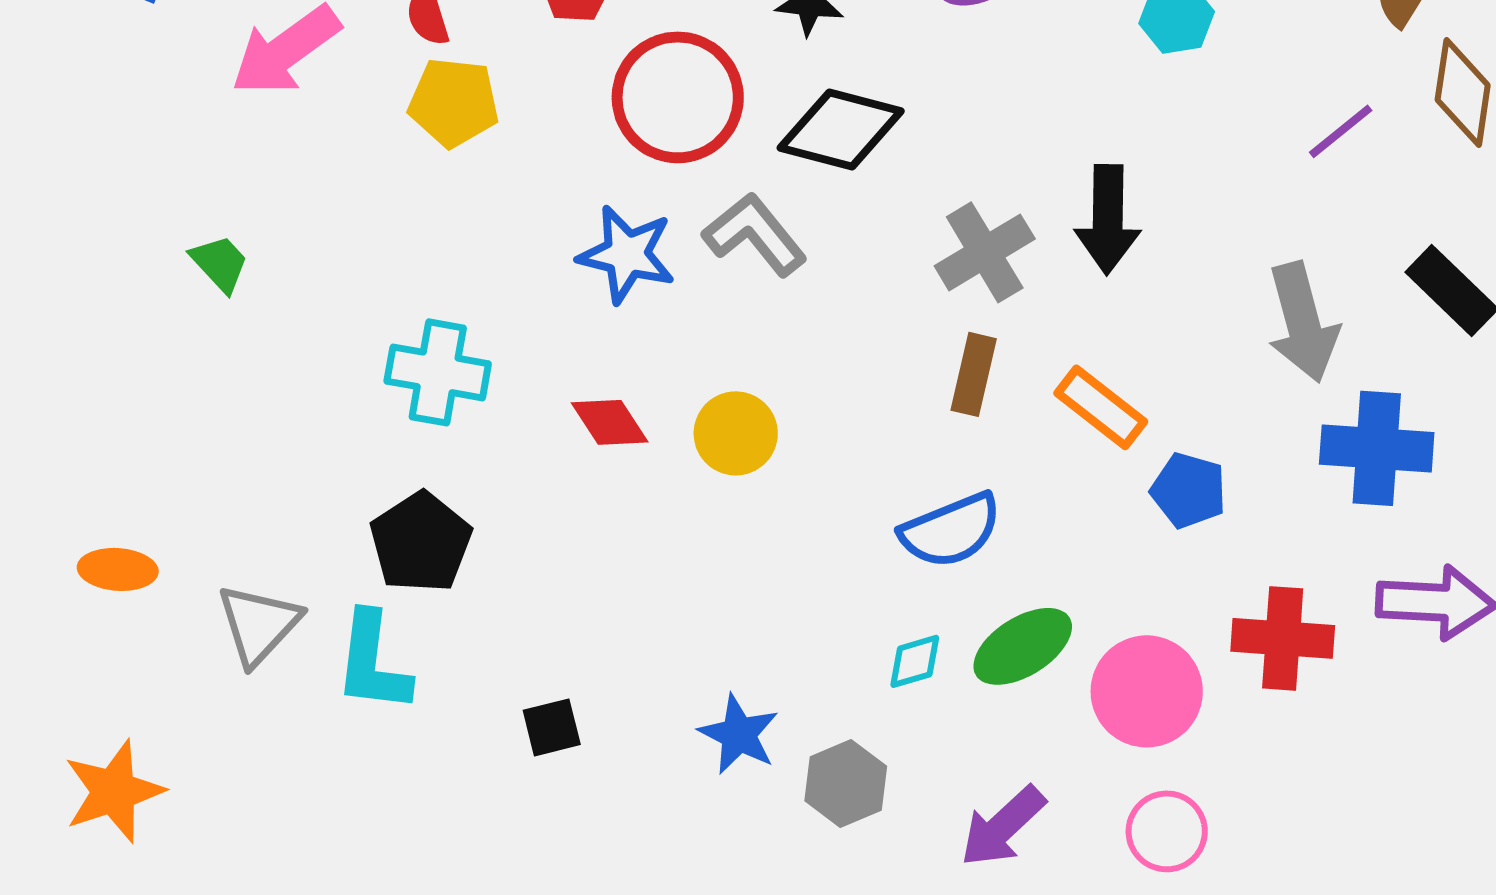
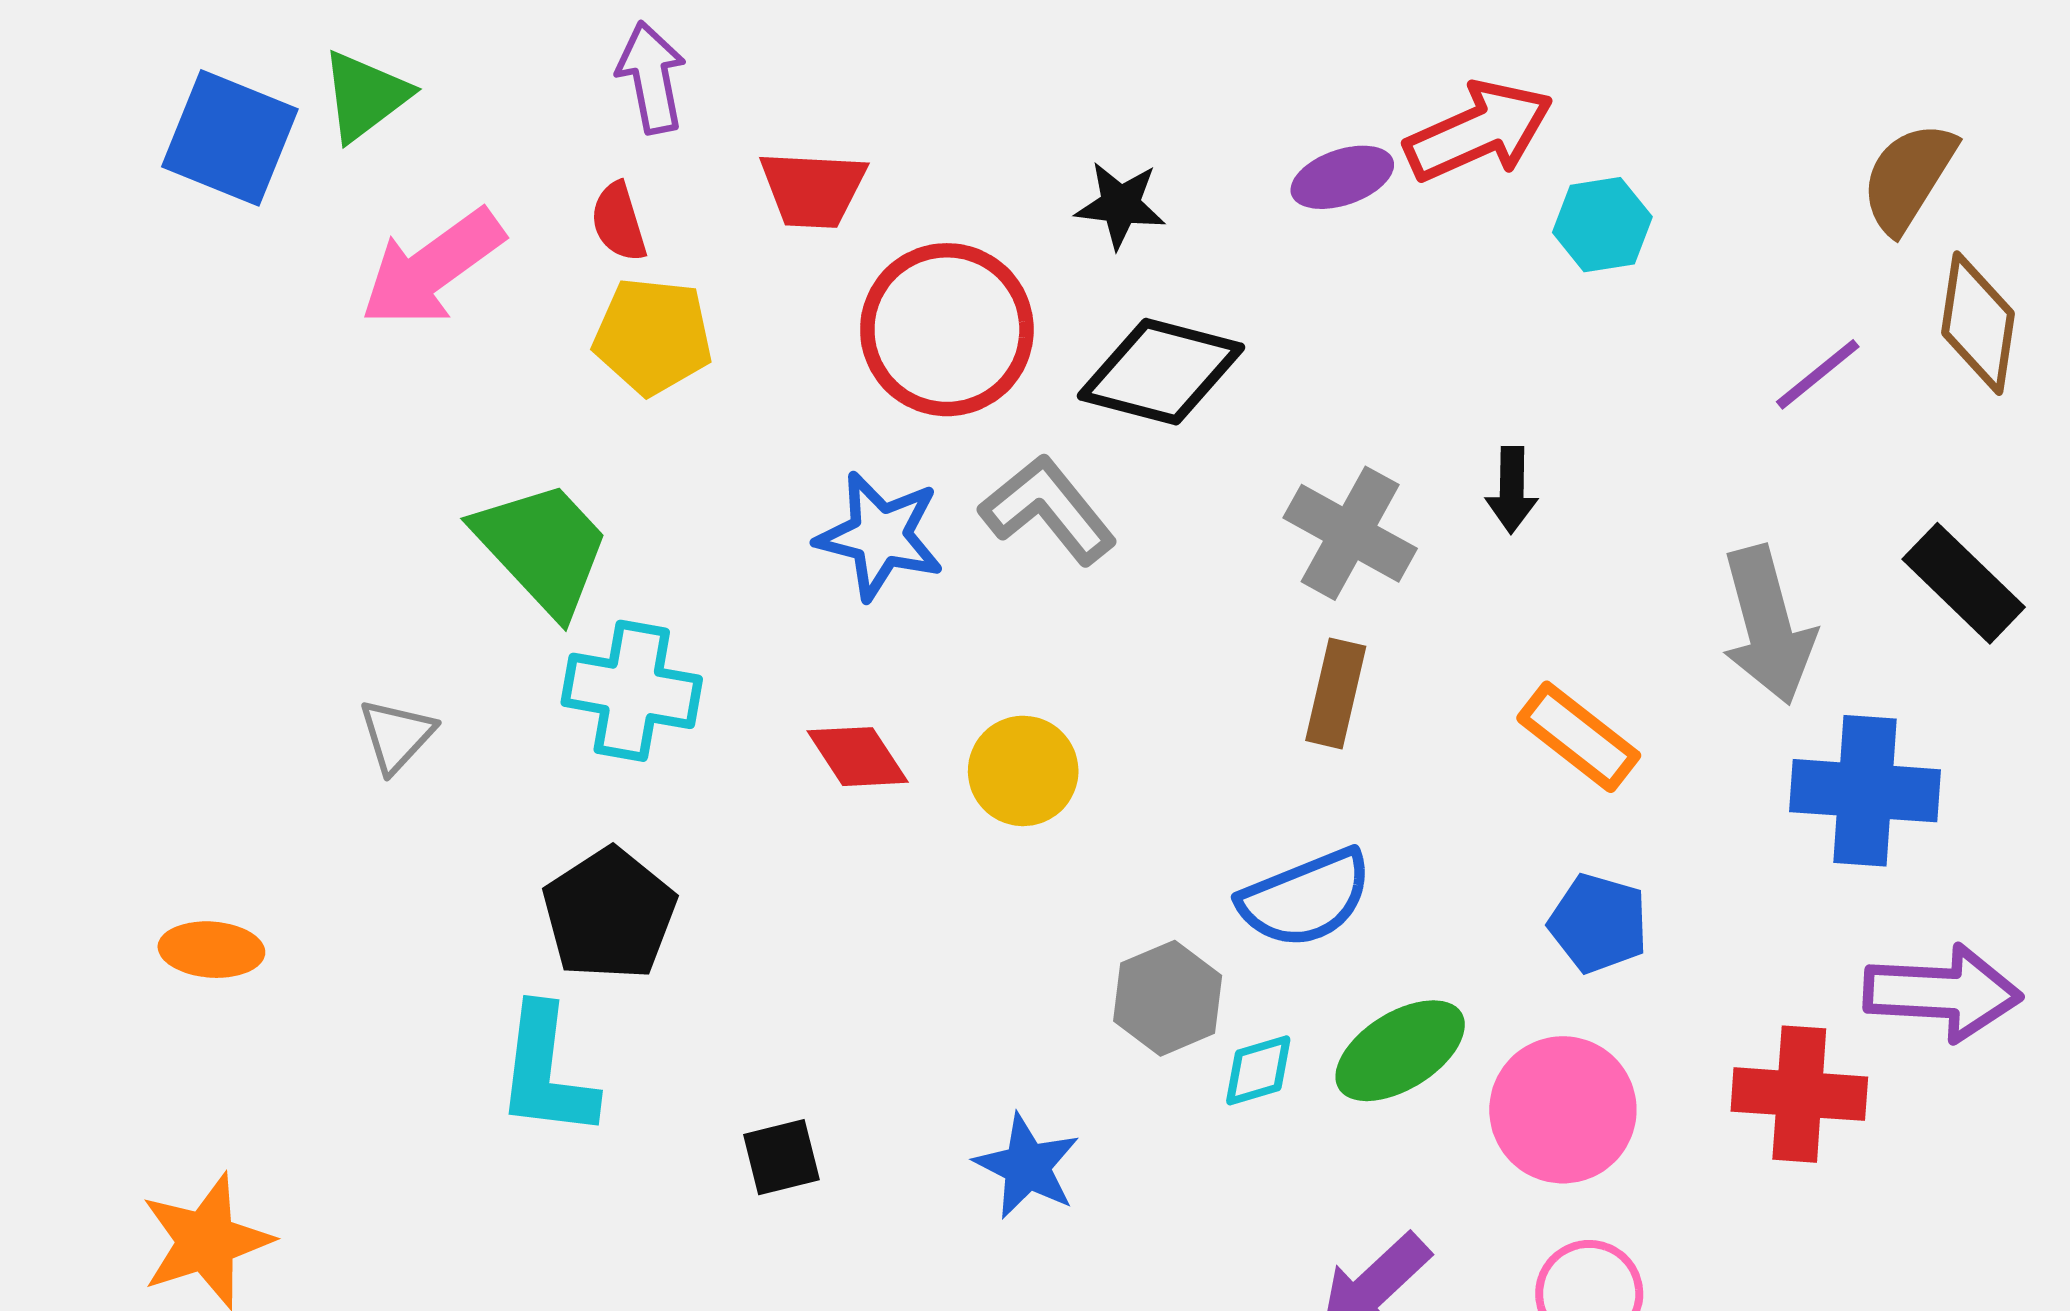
black arrow: (1108, 219) -> (1512, 490), size x0.6
gray cross: (985, 252) -> (1350, 533), turned -30
green trapezoid: (220, 263) -> (542, 548), moved, size x1.8
orange rectangle: (1101, 407) -> (1579, 737), moved
blue pentagon: (1189, 490) -> (1598, 923), moved
gray triangle: (259, 624) -> (397, 735), moved, size x0.7
red cross: (1283, 638) -> (1799, 1094), moved
gray hexagon: (846, 783) -> (1168, 998), moved

